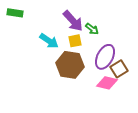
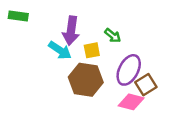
purple arrow: (73, 21) -> (71, 31), moved, turned 50

